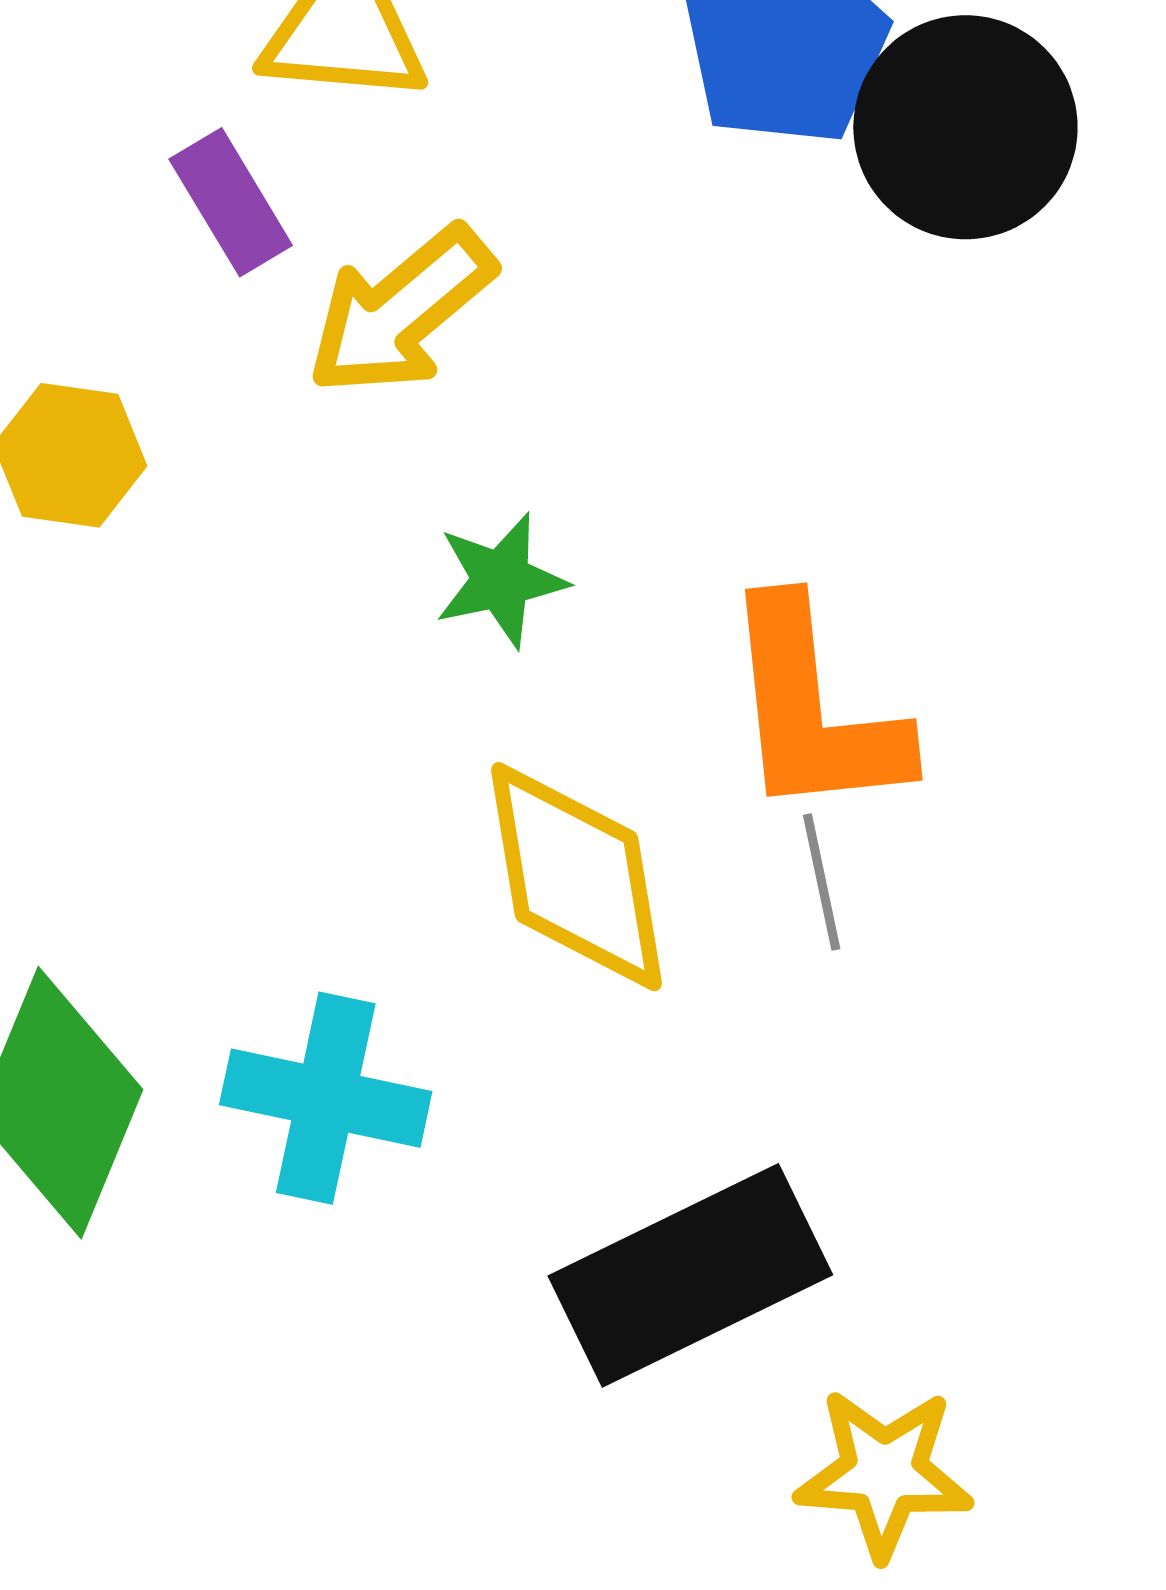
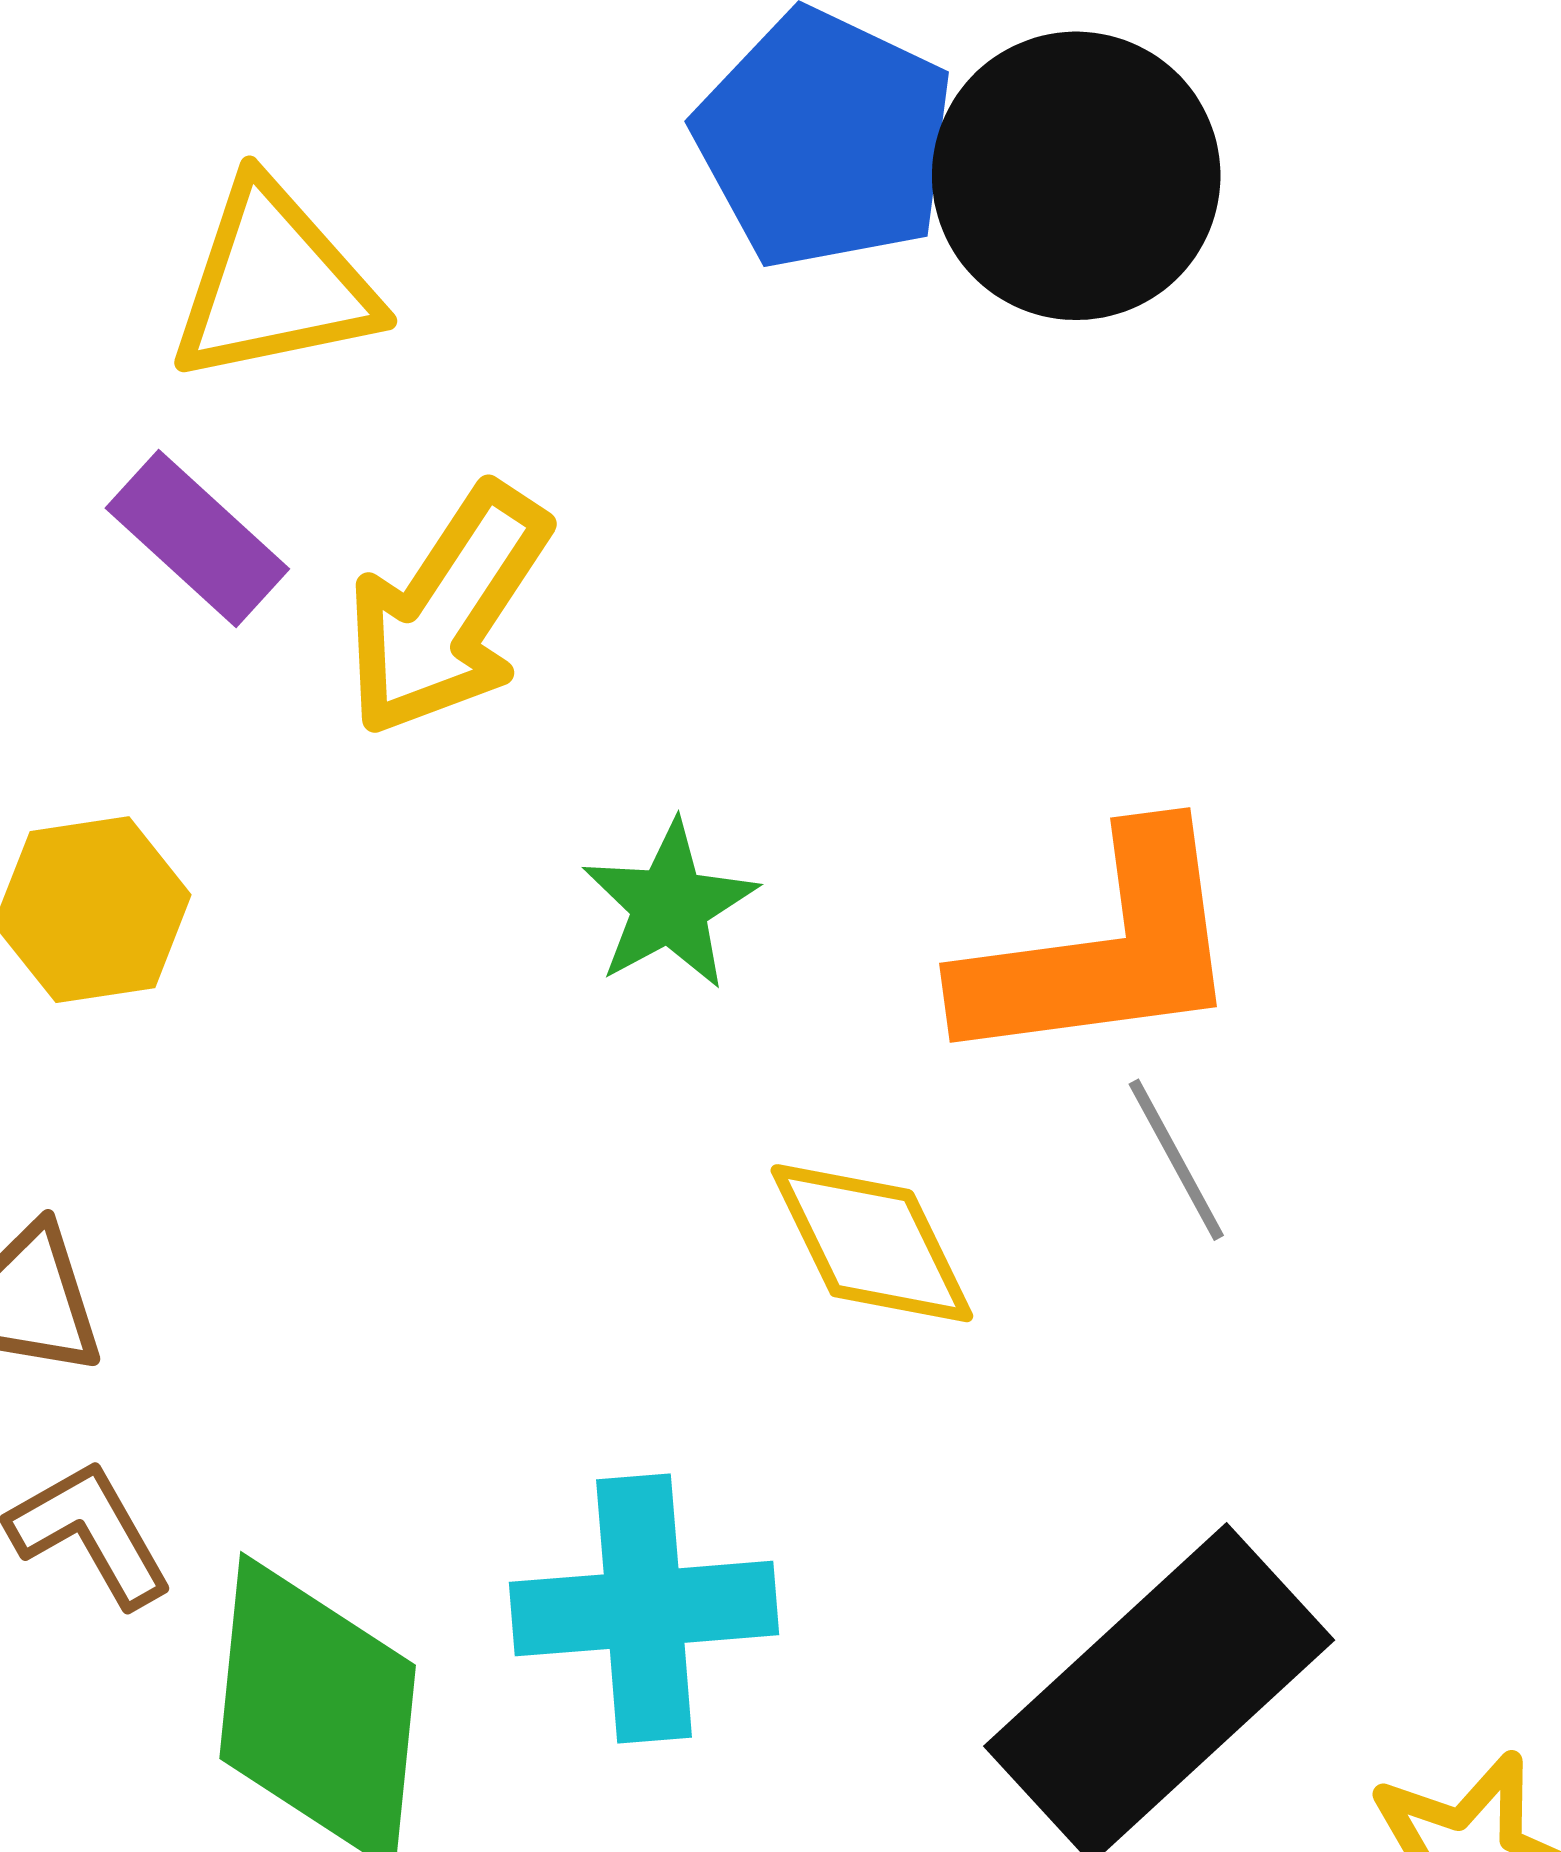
orange L-shape: (813, 710) -> (1103, 950), turned -75
yellow diamond: (576, 877) -> (872, 1243), size x0.7

